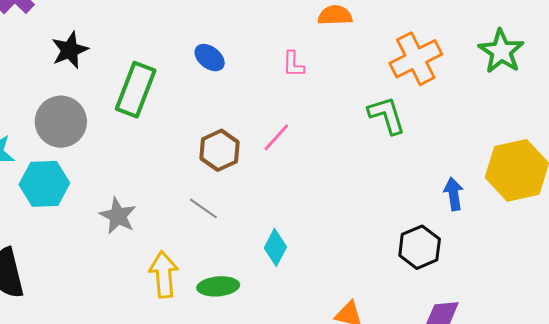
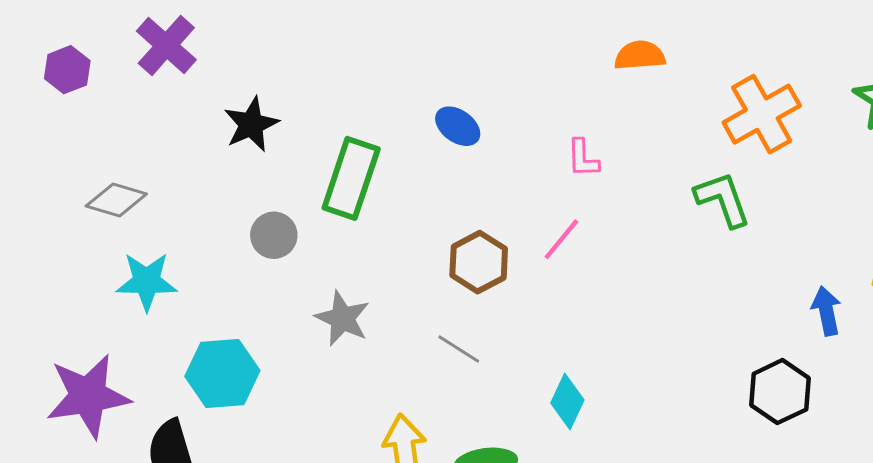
pink L-shape: (293, 64) -> (583, 158), moved
gray circle: (61, 122) -> (274, 235), moved, size x0.6
cyan hexagon: (44, 184) -> (222, 373), moved
gray star: (118, 216) -> (342, 318), moved

